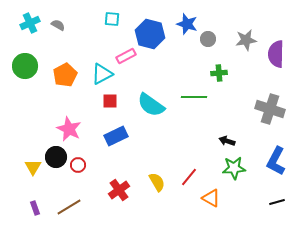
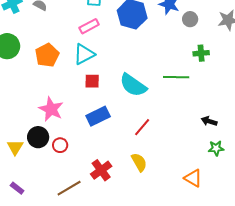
pink rectangle: (126, 56) -> (89, 26), moved
green star: (234, 168) -> (216, 148), size x0.7
red line: (189, 177) -> (142, 127), moved
brown line: (69, 207) -> (69, 188), moved
purple rectangle: (35, 208) -> (17, 188), turned -32

